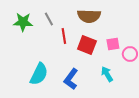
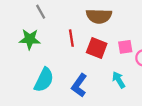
gray line: (49, 19) -> (41, 12), moved
green star: (23, 22) -> (30, 39), moved

